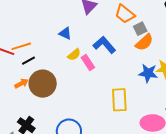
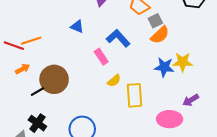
yellow semicircle: (74, 55) -> (114, 81), moved
black line: (29, 61) -> (37, 92), moved
orange arrow: (21, 83) -> (23, 69), moved

